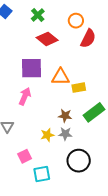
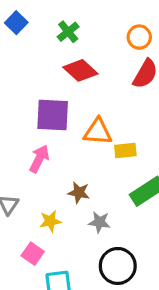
orange circle: (76, 21) -> (139, 37), moved
brown star: (65, 116) -> (79, 193), moved
yellow star: (47, 135) -> (50, 221), moved
pink square: (25, 156) -> (33, 254), turned -32

